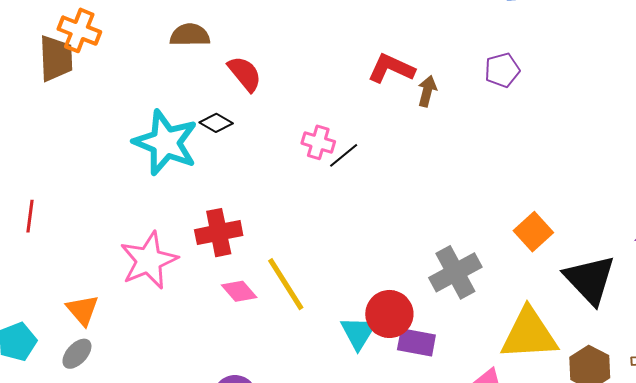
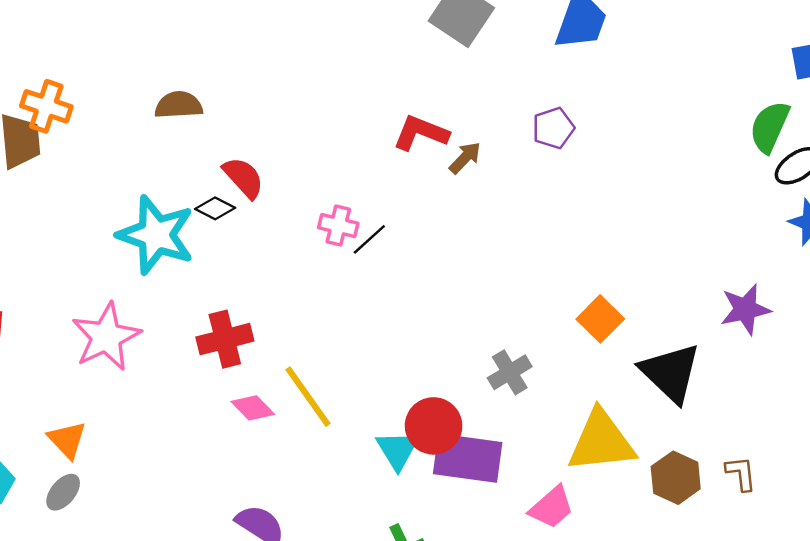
red semicircle: (245, 74) -> (243, 178), moved
brown arrow: (427, 91) -> (465, 158), turned 32
pink star: (149, 260) -> (106, 337), moved
gray cross: (455, 272) -> (510, 372), size x0.7
purple rectangle: (416, 342) -> (468, 458), size x1.5

